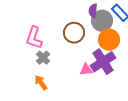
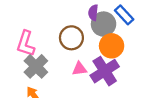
gray cross: (43, 58) -> (36, 66), size x1.5
pink triangle: (86, 70) -> (79, 69), moved

